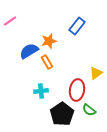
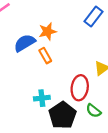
blue rectangle: (77, 26) -> (93, 17), moved
cyan cross: (41, 91) -> (42, 98), moved

